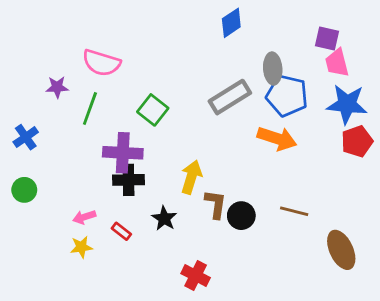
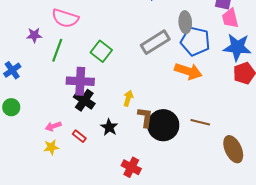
yellow arrow: (191, 177) -> (128, 98), size x0.7
black cross: (129, 180) -> (84, 100), turned 35
black circle: (241, 216) -> (163, 125), size x1.6

